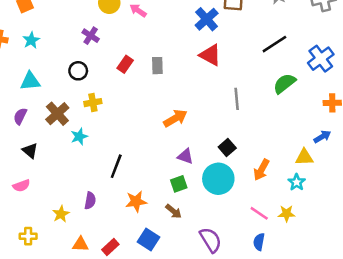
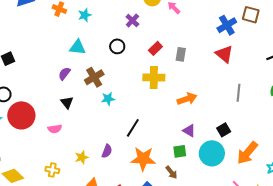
yellow cross: (93, 103) -> (154, 78), moved, size x1.5
orange arrow: (261, 170) -> (247, 153), size x1.4
orange star: (136, 201) -> (143, 159), size x1.4

